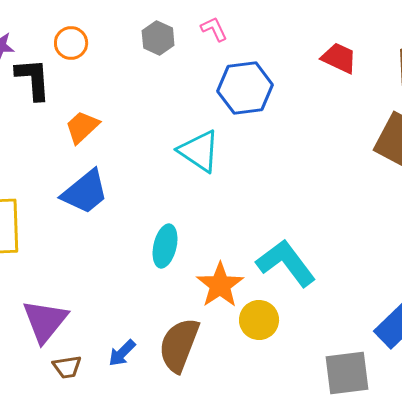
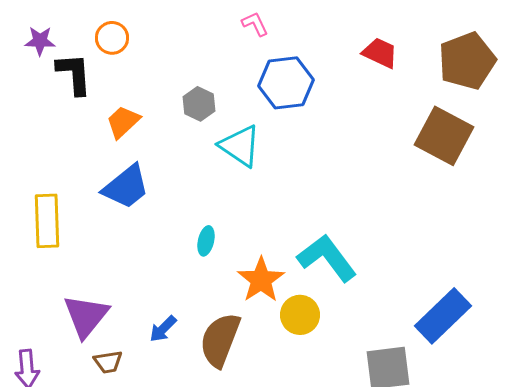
gray hexagon: (158, 38) -> (199, 104), moved
cyan ellipse: (165, 246) -> (206, 241), size x0.7
blue arrow: (122, 353) -> (163, 329), moved

